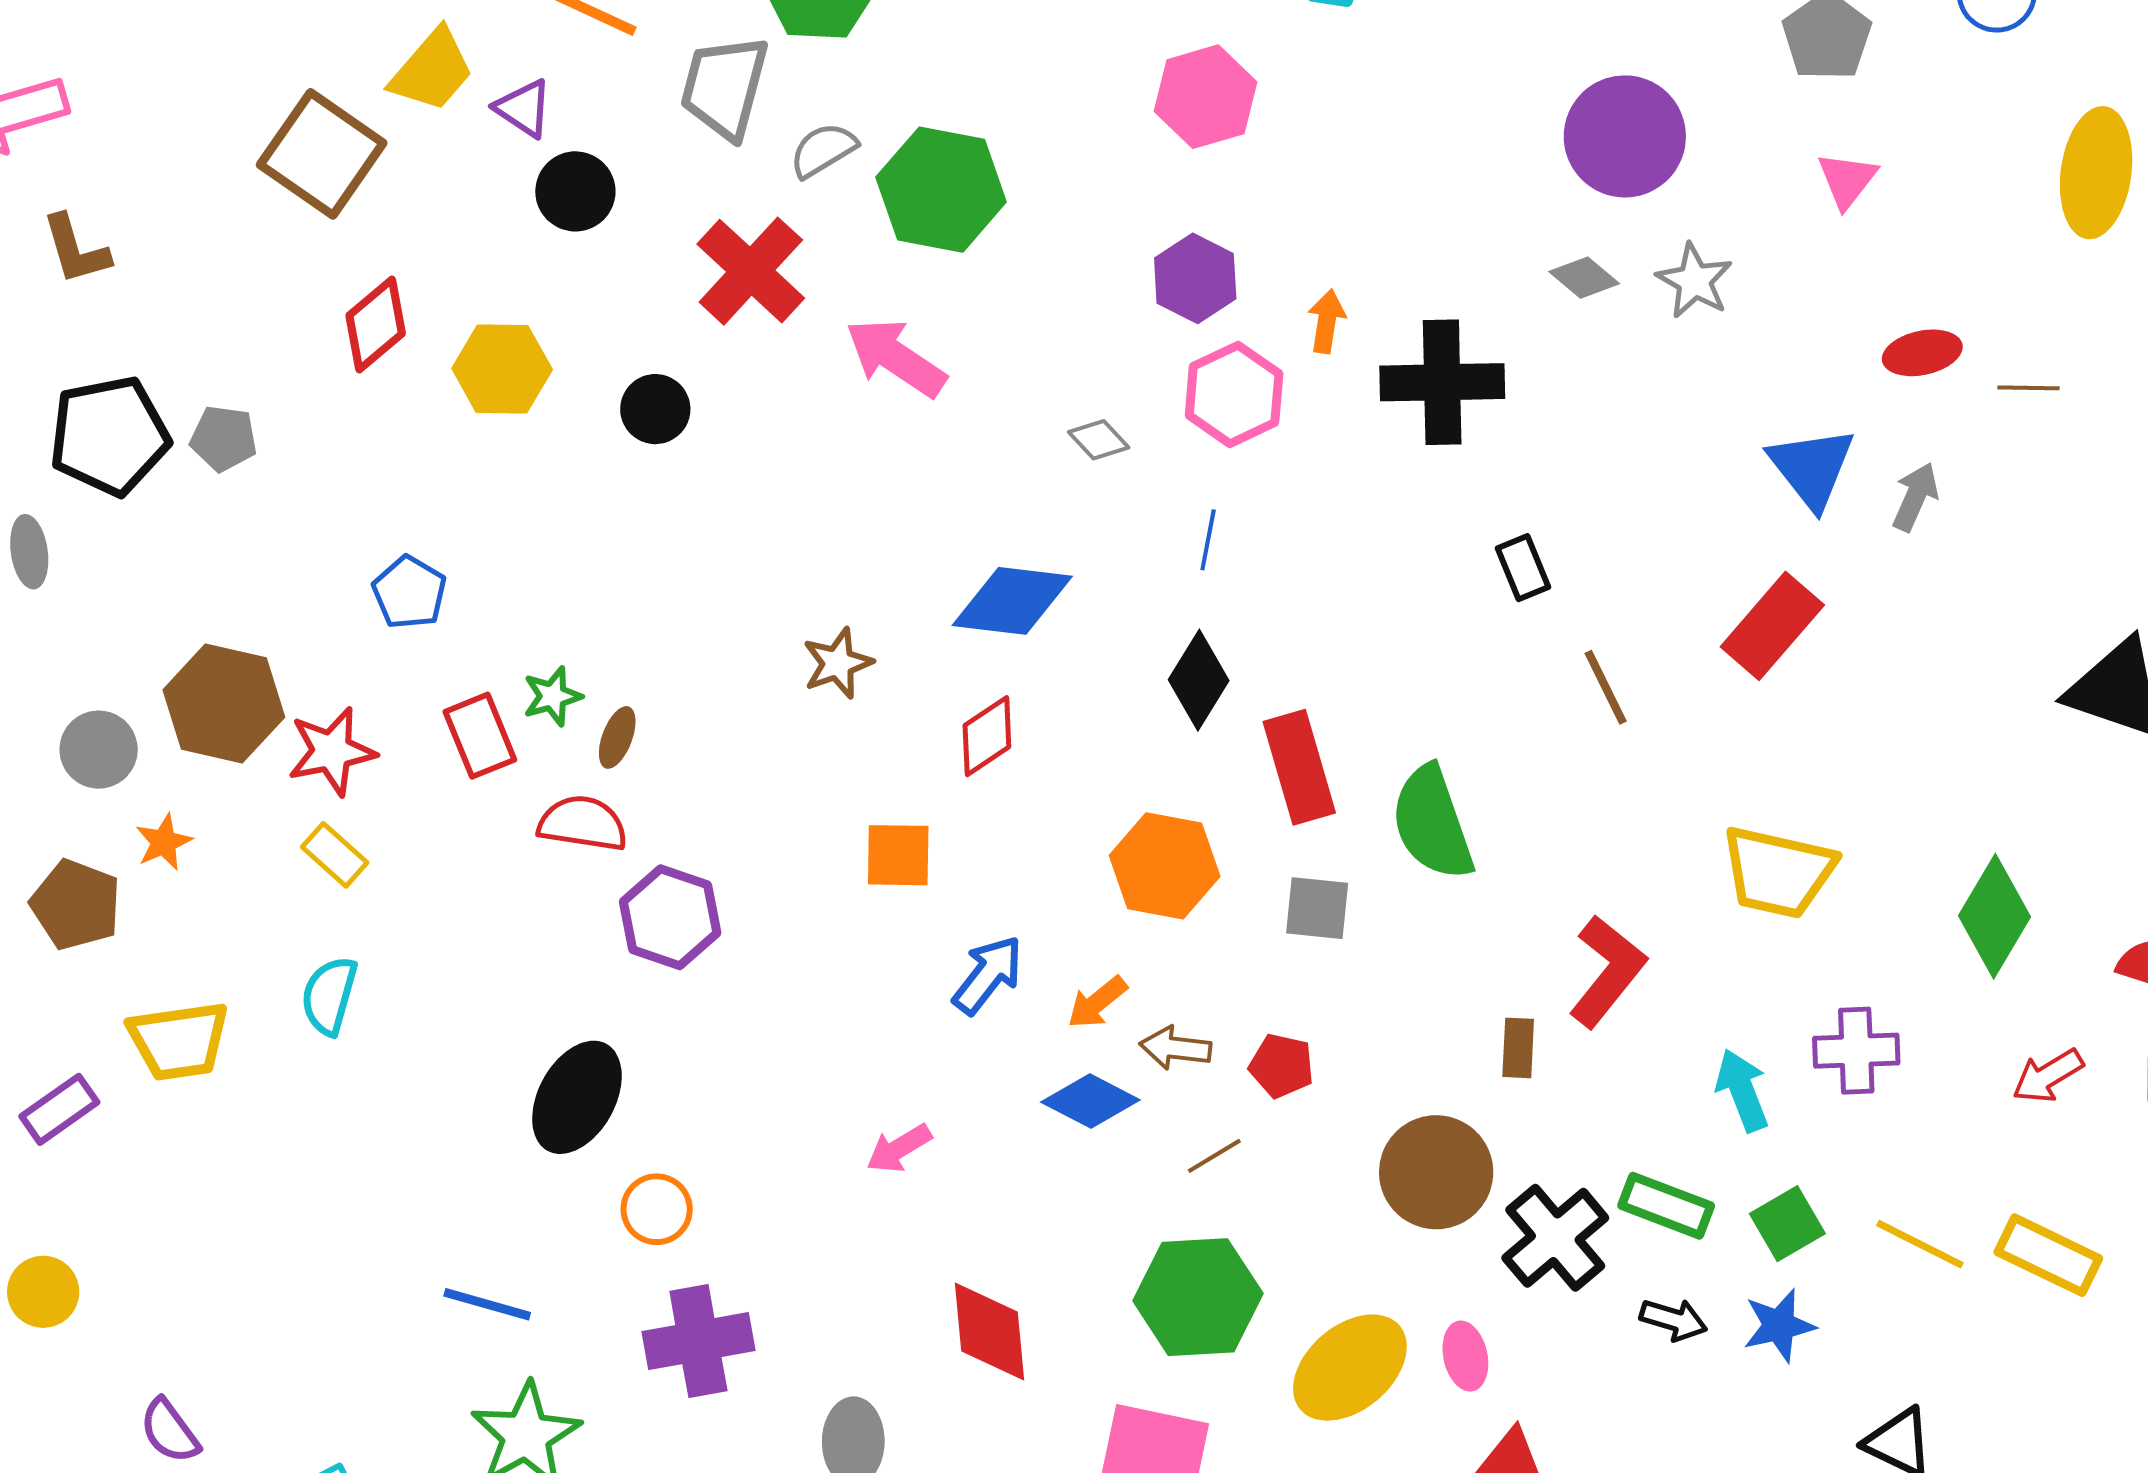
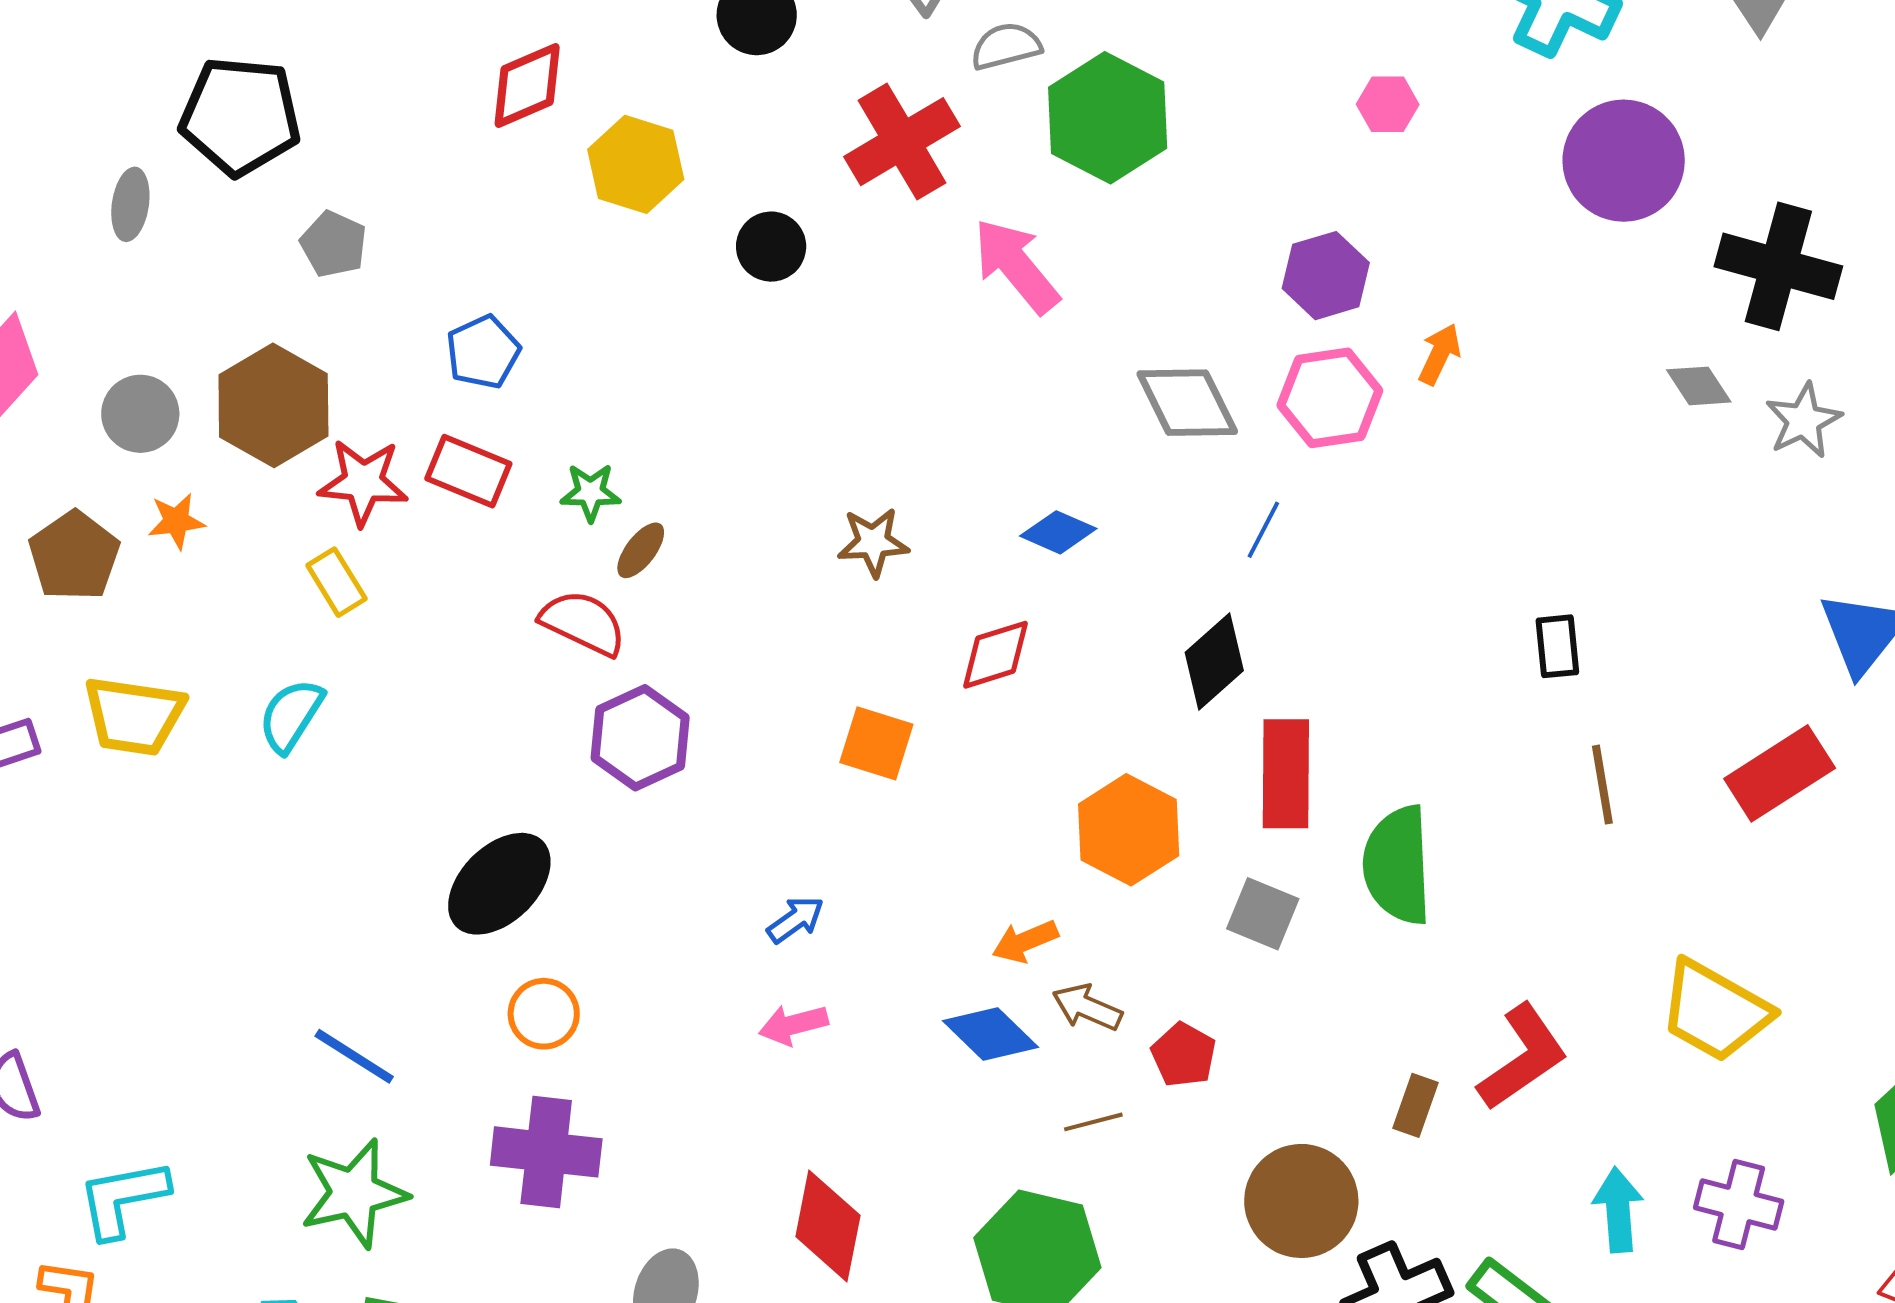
pink hexagon: (1206, 97) -> (1388, 104), size x0.6
purple circle: (1625, 136) -> (1624, 161), moved
black cross: (1442, 382) -> (1778, 266), moved
gray pentagon: (224, 438) -> (334, 244), moved
gray diamond: (1099, 440) -> (1187, 403), size x1.8
blue diamond: (1012, 601) -> (1058, 532), size x0.6
red rectangle: (480, 736) -> (468, 471), moved, turned -62
blue arrow: (988, 975) -> (795, 920), moved, size x0.7

